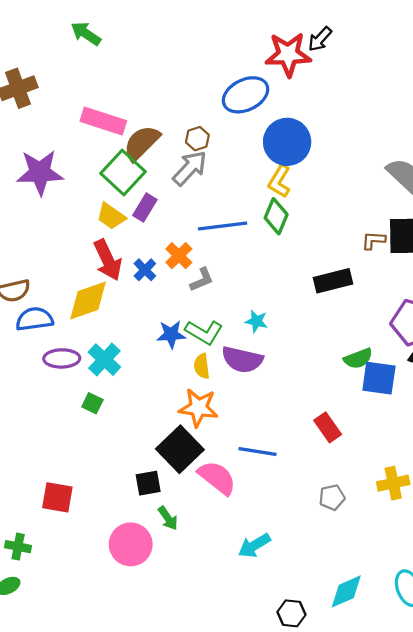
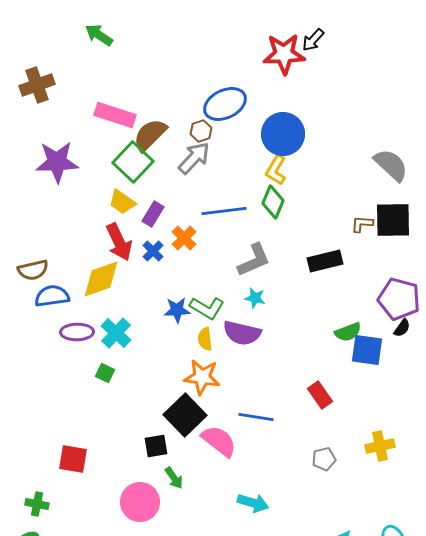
blue ellipse: (246, 95) -> (225, 104), moved
purple rectangle: (145, 207) -> (153, 214), moved
gray L-shape: (202, 280) -> (254, 260), moved, size x1.5
cyan arrow: (254, 545) -> (253, 503), turned -132

